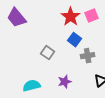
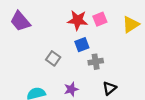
red star: (71, 17) -> (78, 20), turned -30
blue square: (75, 40) -> (82, 45), turned 32

